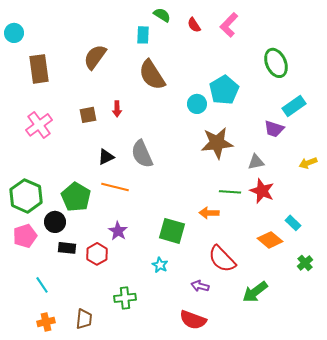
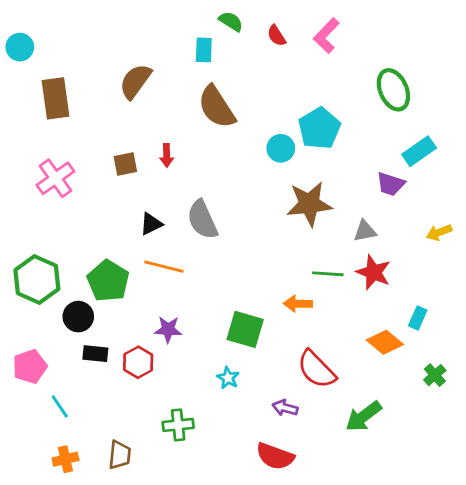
cyan rectangle: (293, 223) -> (418, 318), turned 70
purple star: (118, 231) -> (168, 329), turned -30
pink pentagon: (25, 236) -> (30, 366), moved

